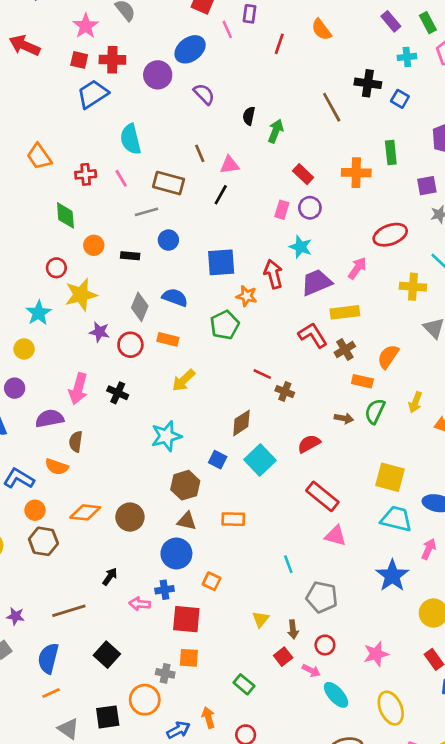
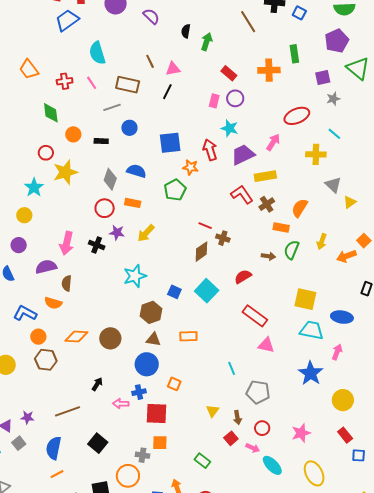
purple star: (100, 332) -> (117, 233), moved
brown diamond: (241, 423) -> (201, 252), moved

